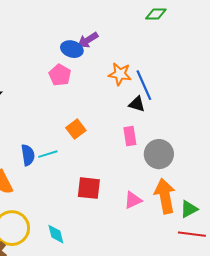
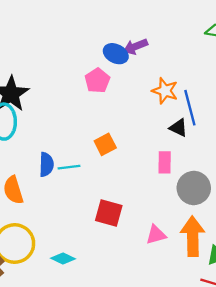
cyan diamond: (56, 234) -> (63, 259), turned -60

